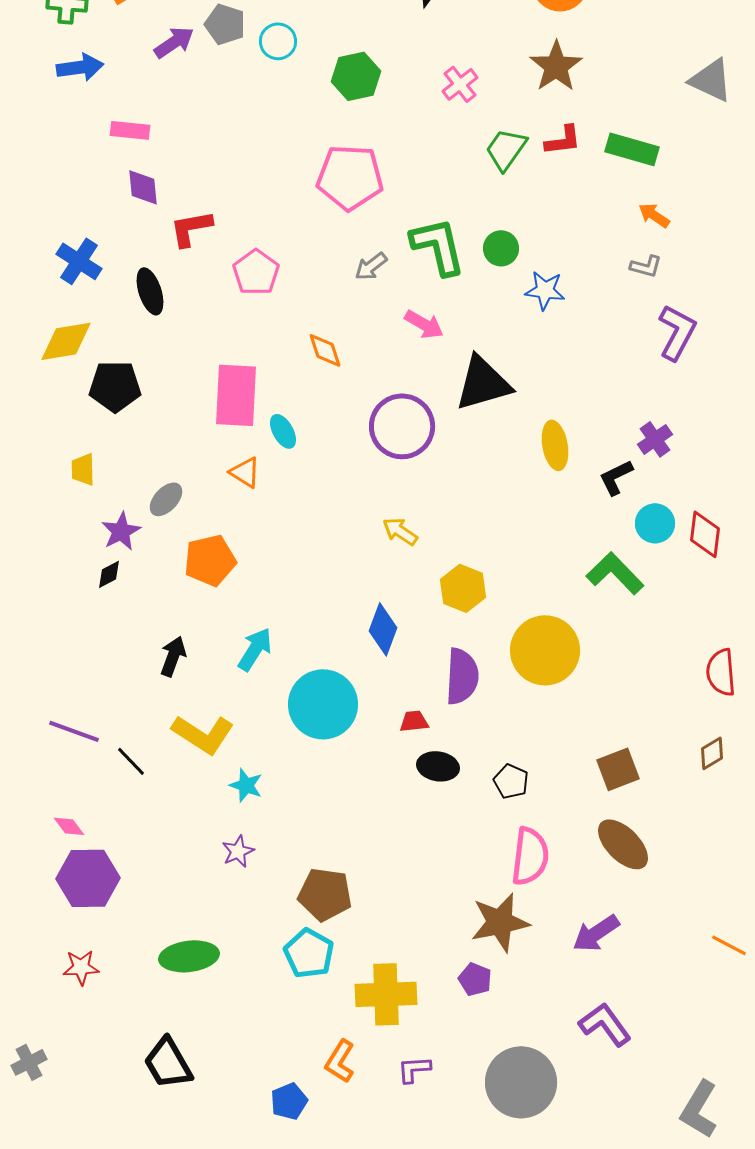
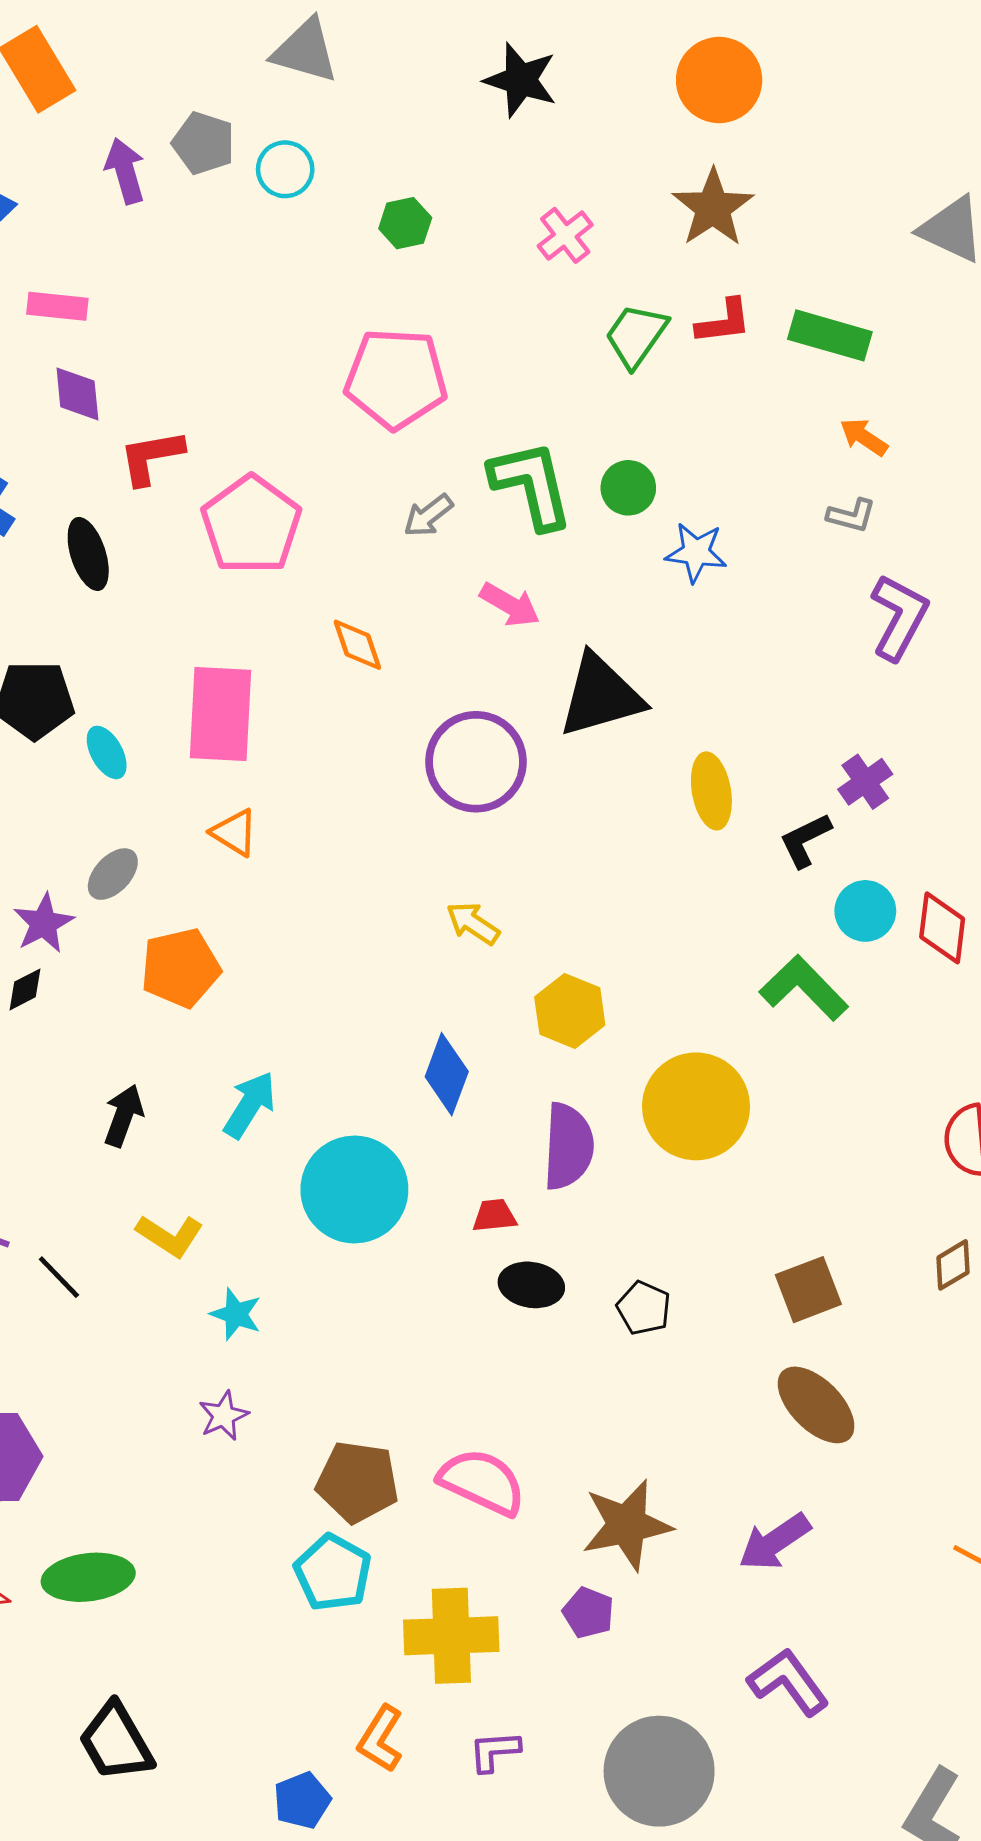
purple arrow: (174, 42) -> (125, 171), turned -72
green hexagon: (356, 76) -> (405, 223), size x0.7
pink pentagon: (256, 272) -> (251, 525), size x1.4
cyan ellipse: (283, 431) -> (107, 752), moved
yellow L-shape: (203, 734) -> (170, 1236), size x0.7
pink semicircle: (530, 856) -> (482, 1482), moved, turned -72
green ellipse: (189, 956) -> (88, 1577), moved

